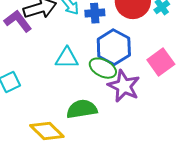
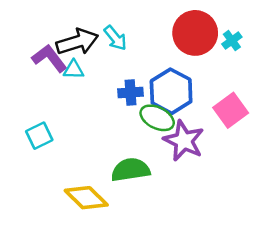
blue cross: (95, 13) -> (131, 93), moved
cyan triangle: (67, 58) -> (73, 70), moved, size x0.7

